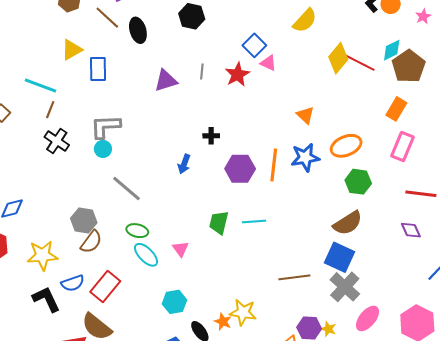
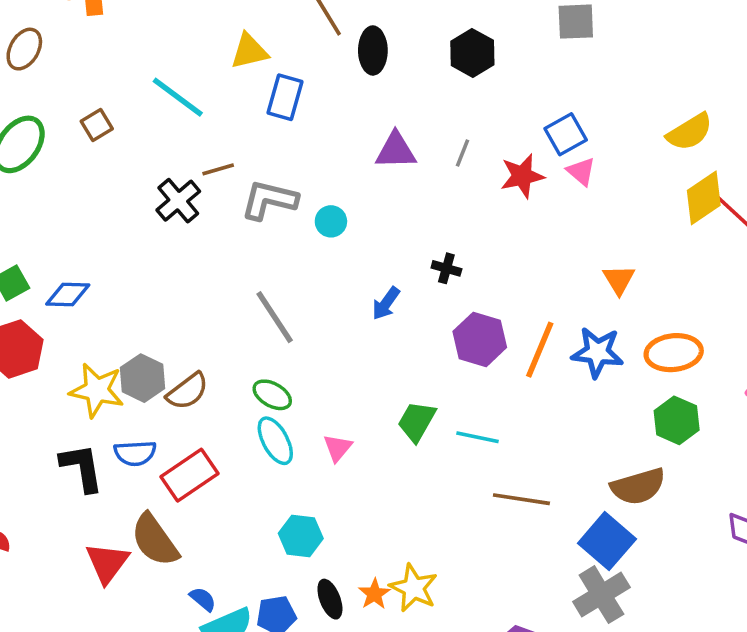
yellow semicircle: (305, 21) -> (690, 132), moved
brown line: (50, 110) -> (218, 169), moved, turned 36
cyan circle: (103, 149) -> (331, 221), moved
gray hexagon: (84, 221) -> (142, 378), moved
brown line: (294, 277) -> (521, 499), moved

